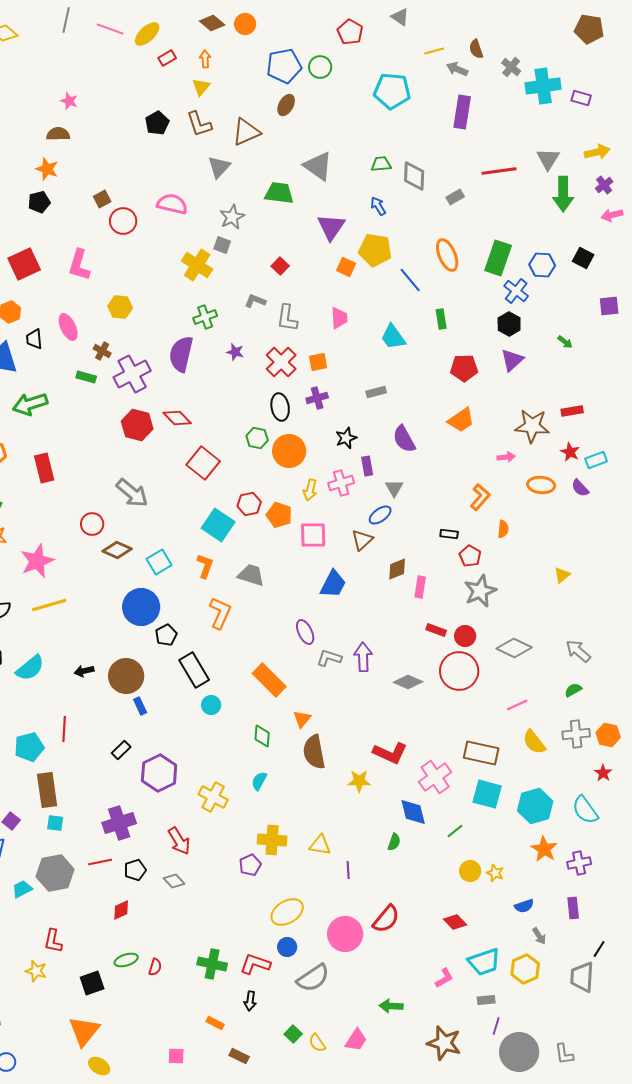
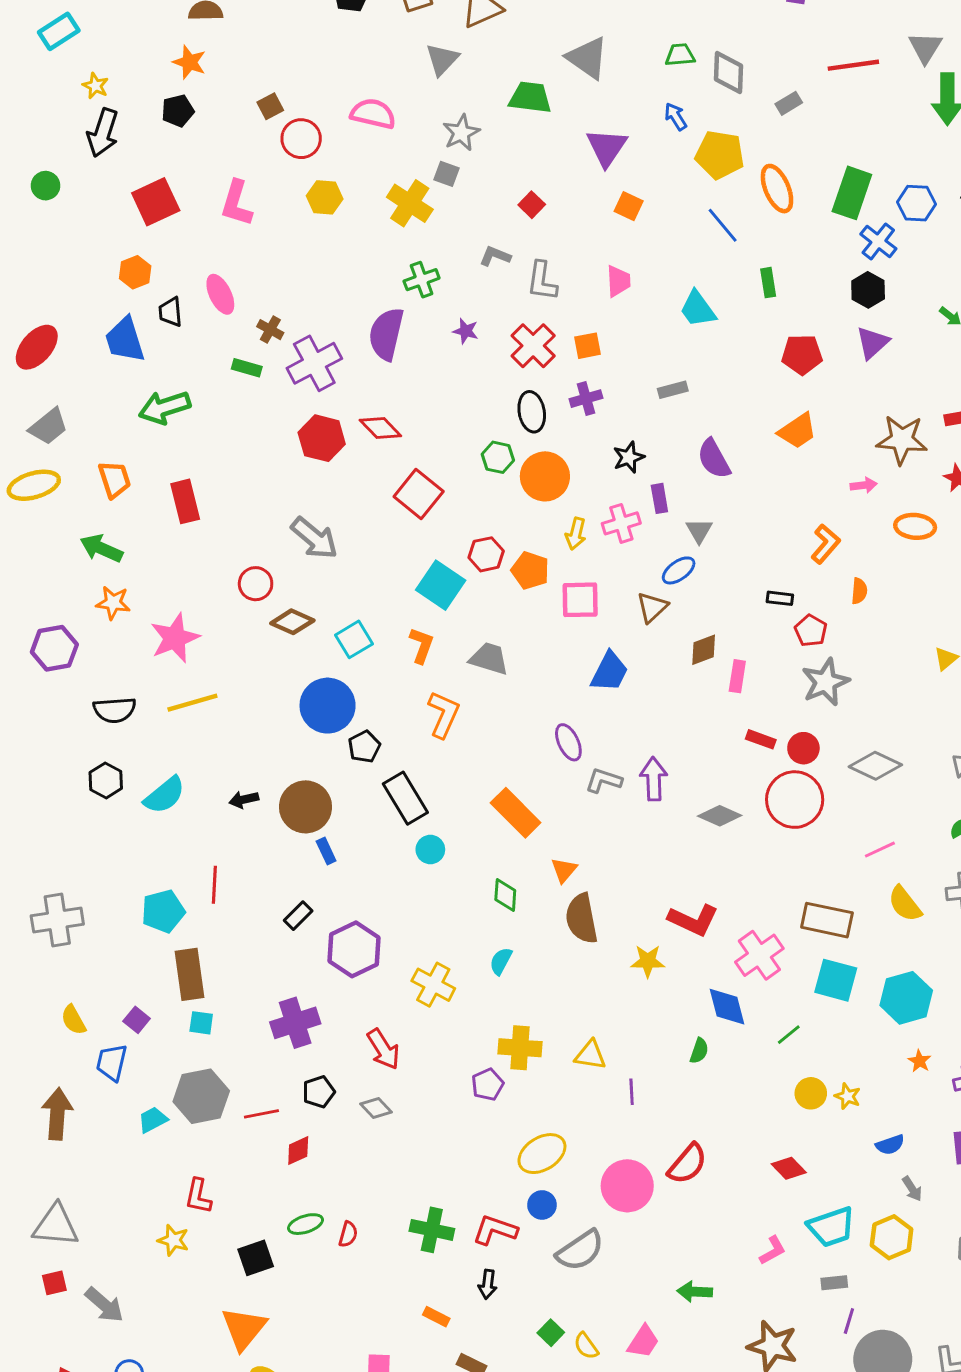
yellow pentagon: (375, 250) -> (720, 155), moved
yellow hexagon: (120, 307) -> (325, 197), moved
orange star: (544, 849) -> (919, 1061), size x0.6
red line: (100, 862) -> (261, 1114), moved

